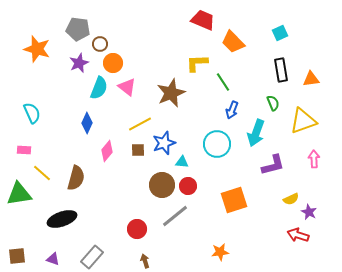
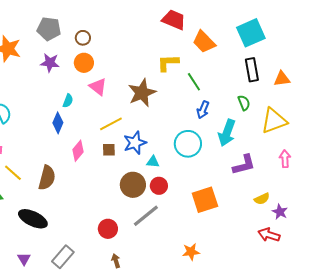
cyan square: (280, 33) -> (251, 33), size x1.8
brown circle: (100, 44) -> (83, 38), moved
purple star: (79, 63) -> (50, 63), turned 30
cyan semicircle: (99, 88) -> (68, 101), moved, size x0.6
black ellipse: (62, 219) -> (33, 219), turned 44
purple triangle: (53, 259) -> (24, 259), turned 40

